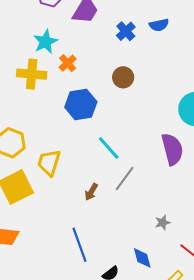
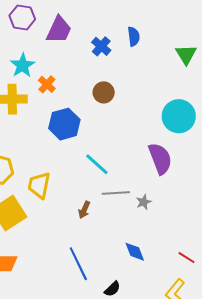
blue semicircle: (159, 25) -> (134, 37), turned -78
gray line: (125, 179) -> (116, 193), turned 56
gray star: (163, 223) -> (144, 202), moved
blue diamond: (142, 258) -> (135, 252), moved

